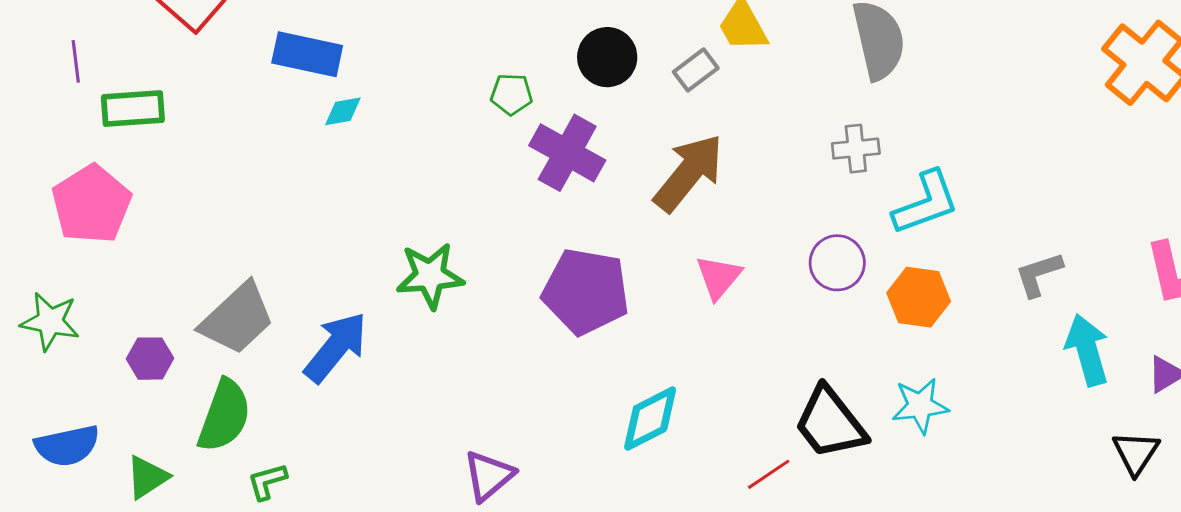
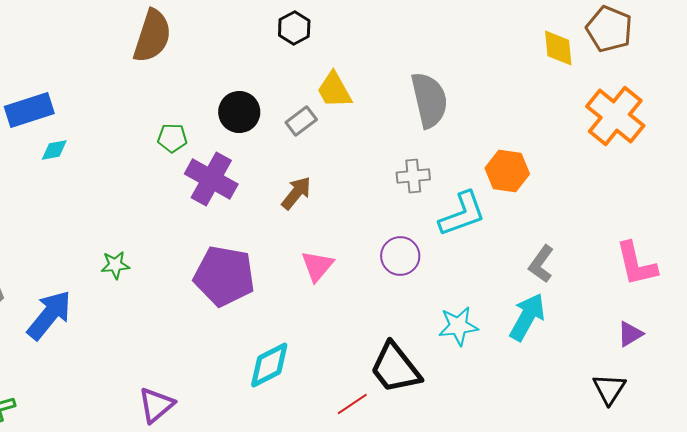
blue rectangle: (307, 54) -> (29, 110), turned -30
brown arrow: (689, 173) -> (296, 193), size x0.6
gray L-shape: (1039, 274) -> (541, 264), turned -36
green star: (430, 276) -> (115, 265), size x0.6
orange hexagon: (919, 297) -> (507, 171), moved
cyan arrow: (1087, 350) -> (527, 317), moved, turned 45
cyan star: (920, 406) -> (458, 326), moved

